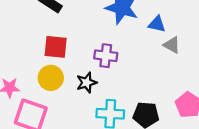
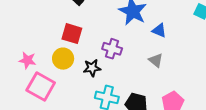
gray triangle: (172, 45) -> (156, 60), moved

